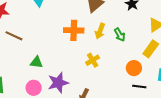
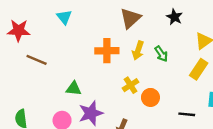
green triangle: (36, 62) -> (74, 89), moved
orange circle: (134, 68) -> (150, 97), moved

